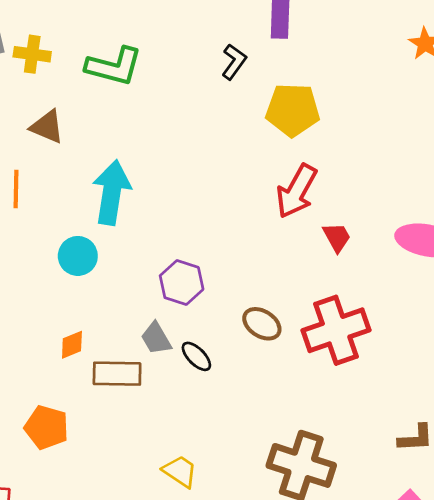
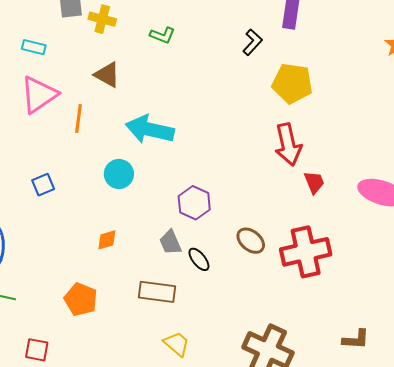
green L-shape: (114, 66) -> (162, 35), size x0.6
red arrow: (297, 191) -> (288, 145), turned -48
cyan arrow: (112, 193) -> (150, 129), turned -93
brown rectangle: (117, 374) -> (157, 292), moved

